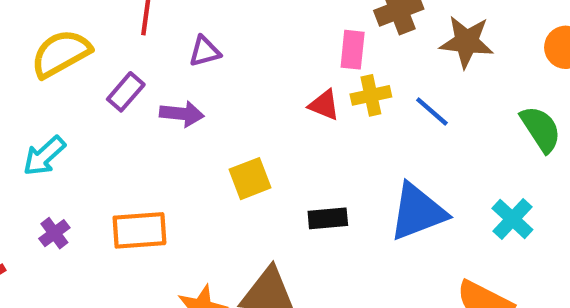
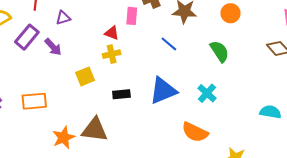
purple rectangle: (126, 92) -> (27, 37), size x1.4
yellow cross: (371, 95) -> (112, 54), moved
red triangle: (324, 105) -> (112, 33), moved
purple arrow: (182, 114) -> (53, 47), turned 42

